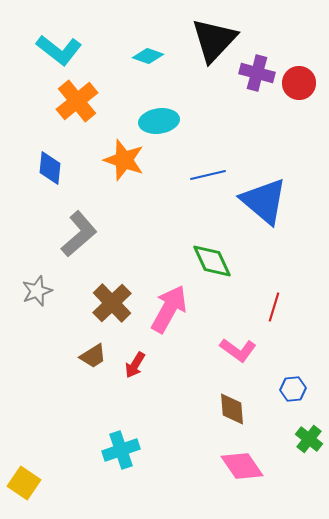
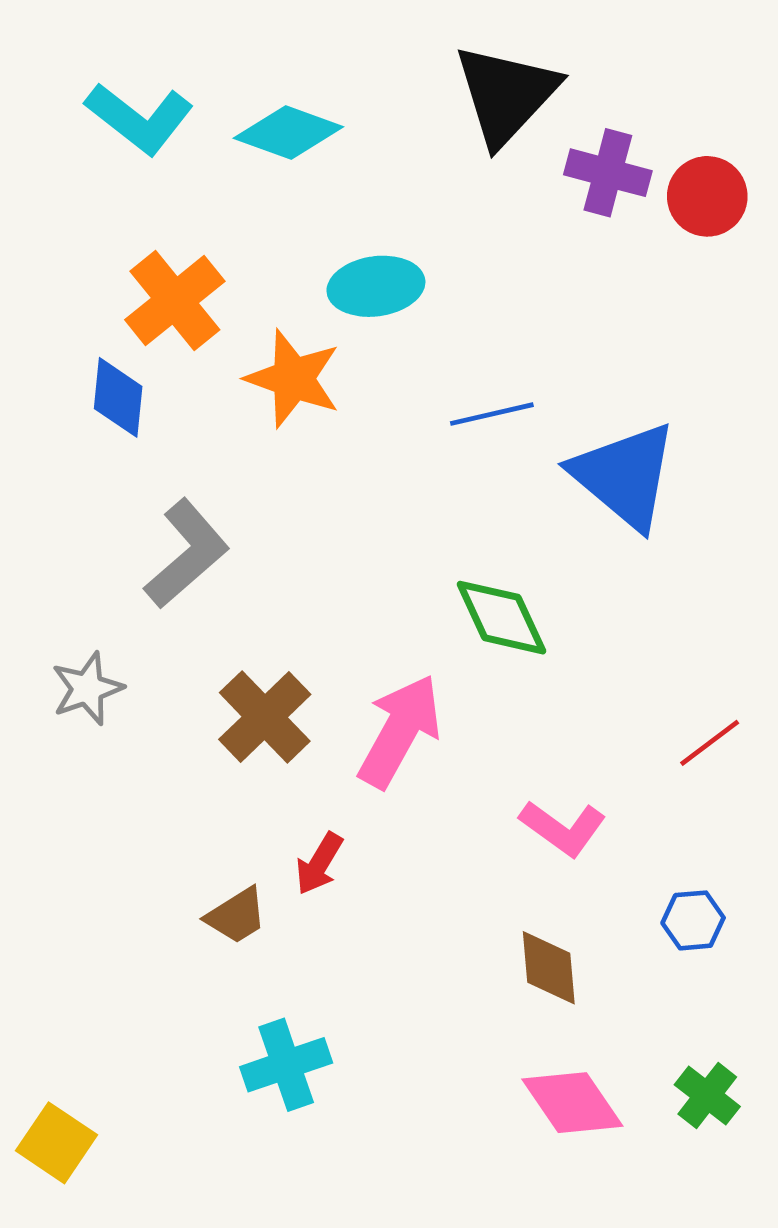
cyan diamond: (148, 56) -> (288, 132), moved, size x1.4
orange cross: (77, 101) -> (175, 300), moved
red line: (274, 307) -> (710, 743), moved, turned 36
brown trapezoid: (93, 356) -> (236, 916), moved
green cross: (309, 439) -> (707, 1096), moved

